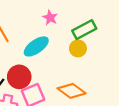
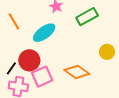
yellow circle: (78, 48) -> (107, 52), moved

